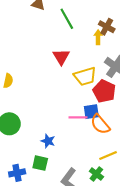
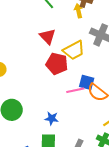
red pentagon: (104, 91) -> (57, 64), moved
blue square: (91, 112) -> (87, 82), turned 35

